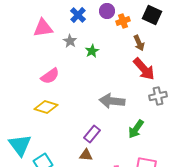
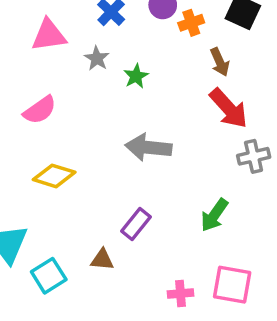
pink semicircle: (50, 76) -> (40, 110), moved
gray arrow: (112, 101) -> (148, 147), moved
brown triangle: (86, 155) -> (102, 260), moved

